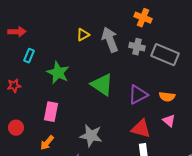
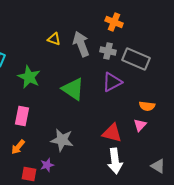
yellow triangle: (83, 35) -> (54, 39), turned 48
purple triangle: (138, 95) -> (112, 82), moved
orange semicircle: (167, 97) -> (147, 106), moved
pink triangle: (169, 121) -> (140, 125), turned 32

